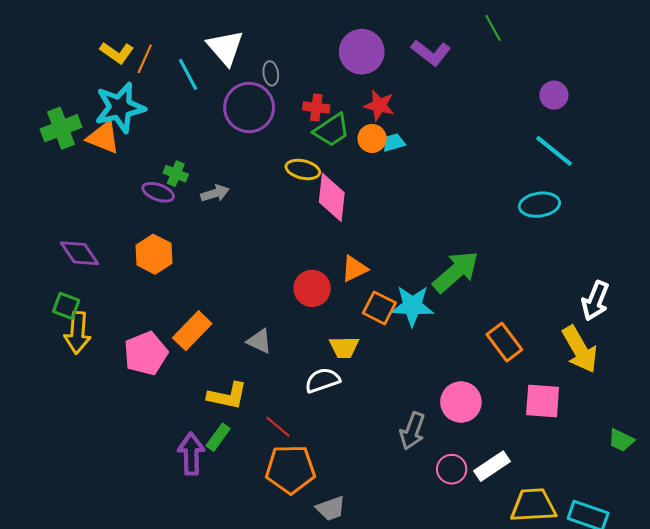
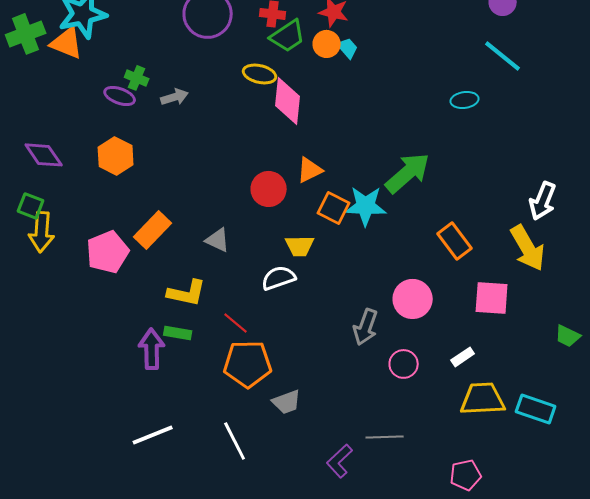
cyan trapezoid: (394, 143) -> (348, 48), turned 65
cyan ellipse: (539, 205) -> (465, 100), moved, size x0.7
green rectangle: (218, 437) -> (178, 333), turned 64
white rectangle: (492, 466) -> (463, 357), moved, size x0.7

